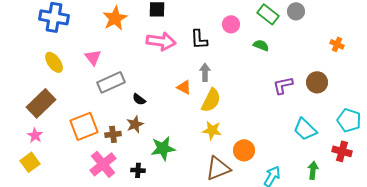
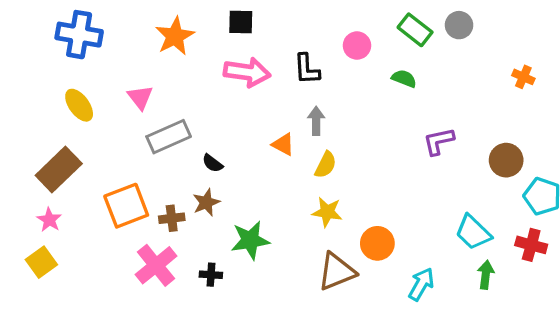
brown circle: (317, 82) -> (506, 160), moved
yellow semicircle: (211, 100) -> (326, 165), size x0.7
cyan trapezoid: (305, 129) -> (473, 232), moved

